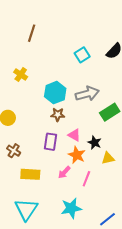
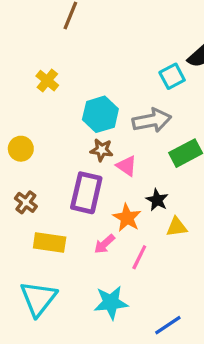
cyan square: (82, 55) -> (172, 76), moved
pink triangle: (74, 135) -> (127, 166), moved
purple rectangle: (50, 142) -> (86, 193), size x1.4

